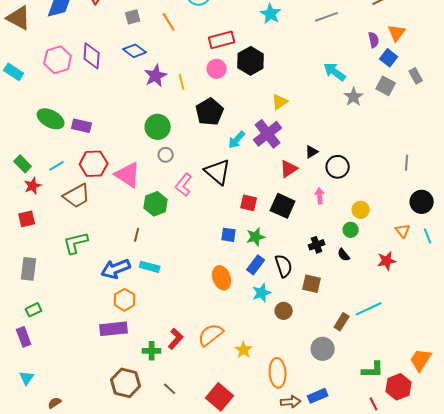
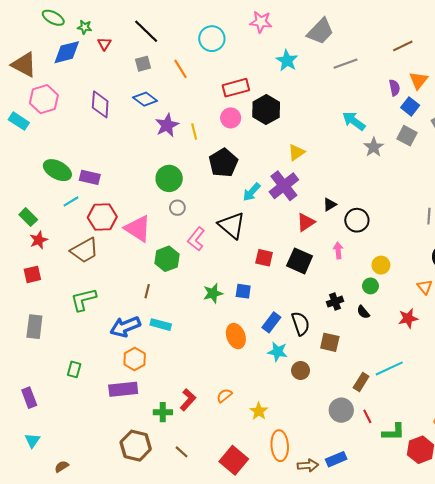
pink hexagon: (58, 60) -> (44, 99), moved
cyan line: (57, 166) -> (71, 201), moved
green star: (256, 237) -> (213, 293), moved
cyan star: (262, 293) -> (278, 352), turned 30
green rectangle: (34, 310) -> (74, 369), moved, turned -49
orange semicircle: (211, 335) -> (224, 396), size x0.6
orange ellipse: (278, 373) -> (280, 446), moved
red line: (374, 404) -> (367, 416), moved

